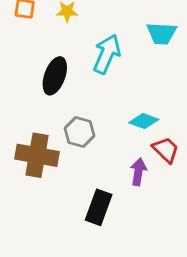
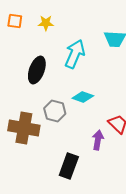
cyan diamond: (144, 121) -> (83, 97), moved

